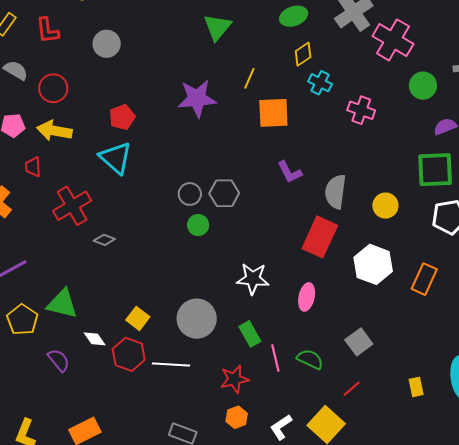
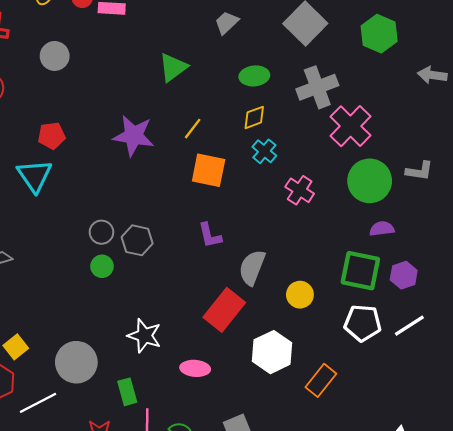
green circle: (423, 86) -> (370, 181), size x1.5
pink ellipse: (307, 297) -> (195, 368), turned 68
white line: (171, 365) -> (38, 403), turned -45

